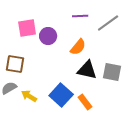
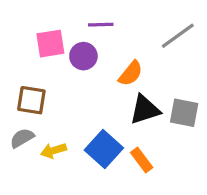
purple line: (80, 16) -> (101, 25), moved
black triangle: (87, 70) -> (145, 110), turned -30
yellow arrow: (29, 96) -> (54, 151), turned -49

